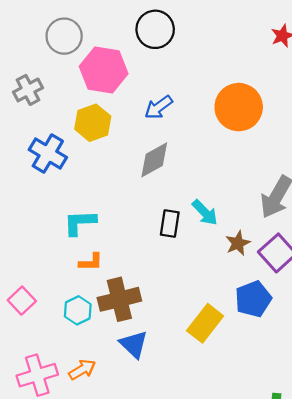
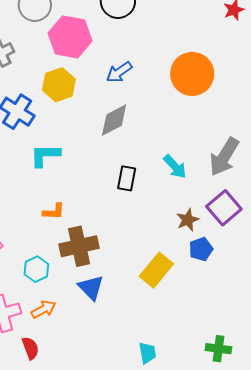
cyan arrow: (205, 212) -> (175, 167), moved
cyan L-shape: (80, 223) -> (45, 155), moved
brown star: (238, 243) -> (188, 220), moved
blue pentagon: (253, 299) -> (201, 249), size x0.7
cyan hexagon: (78, 310) -> (36, 269), moved

